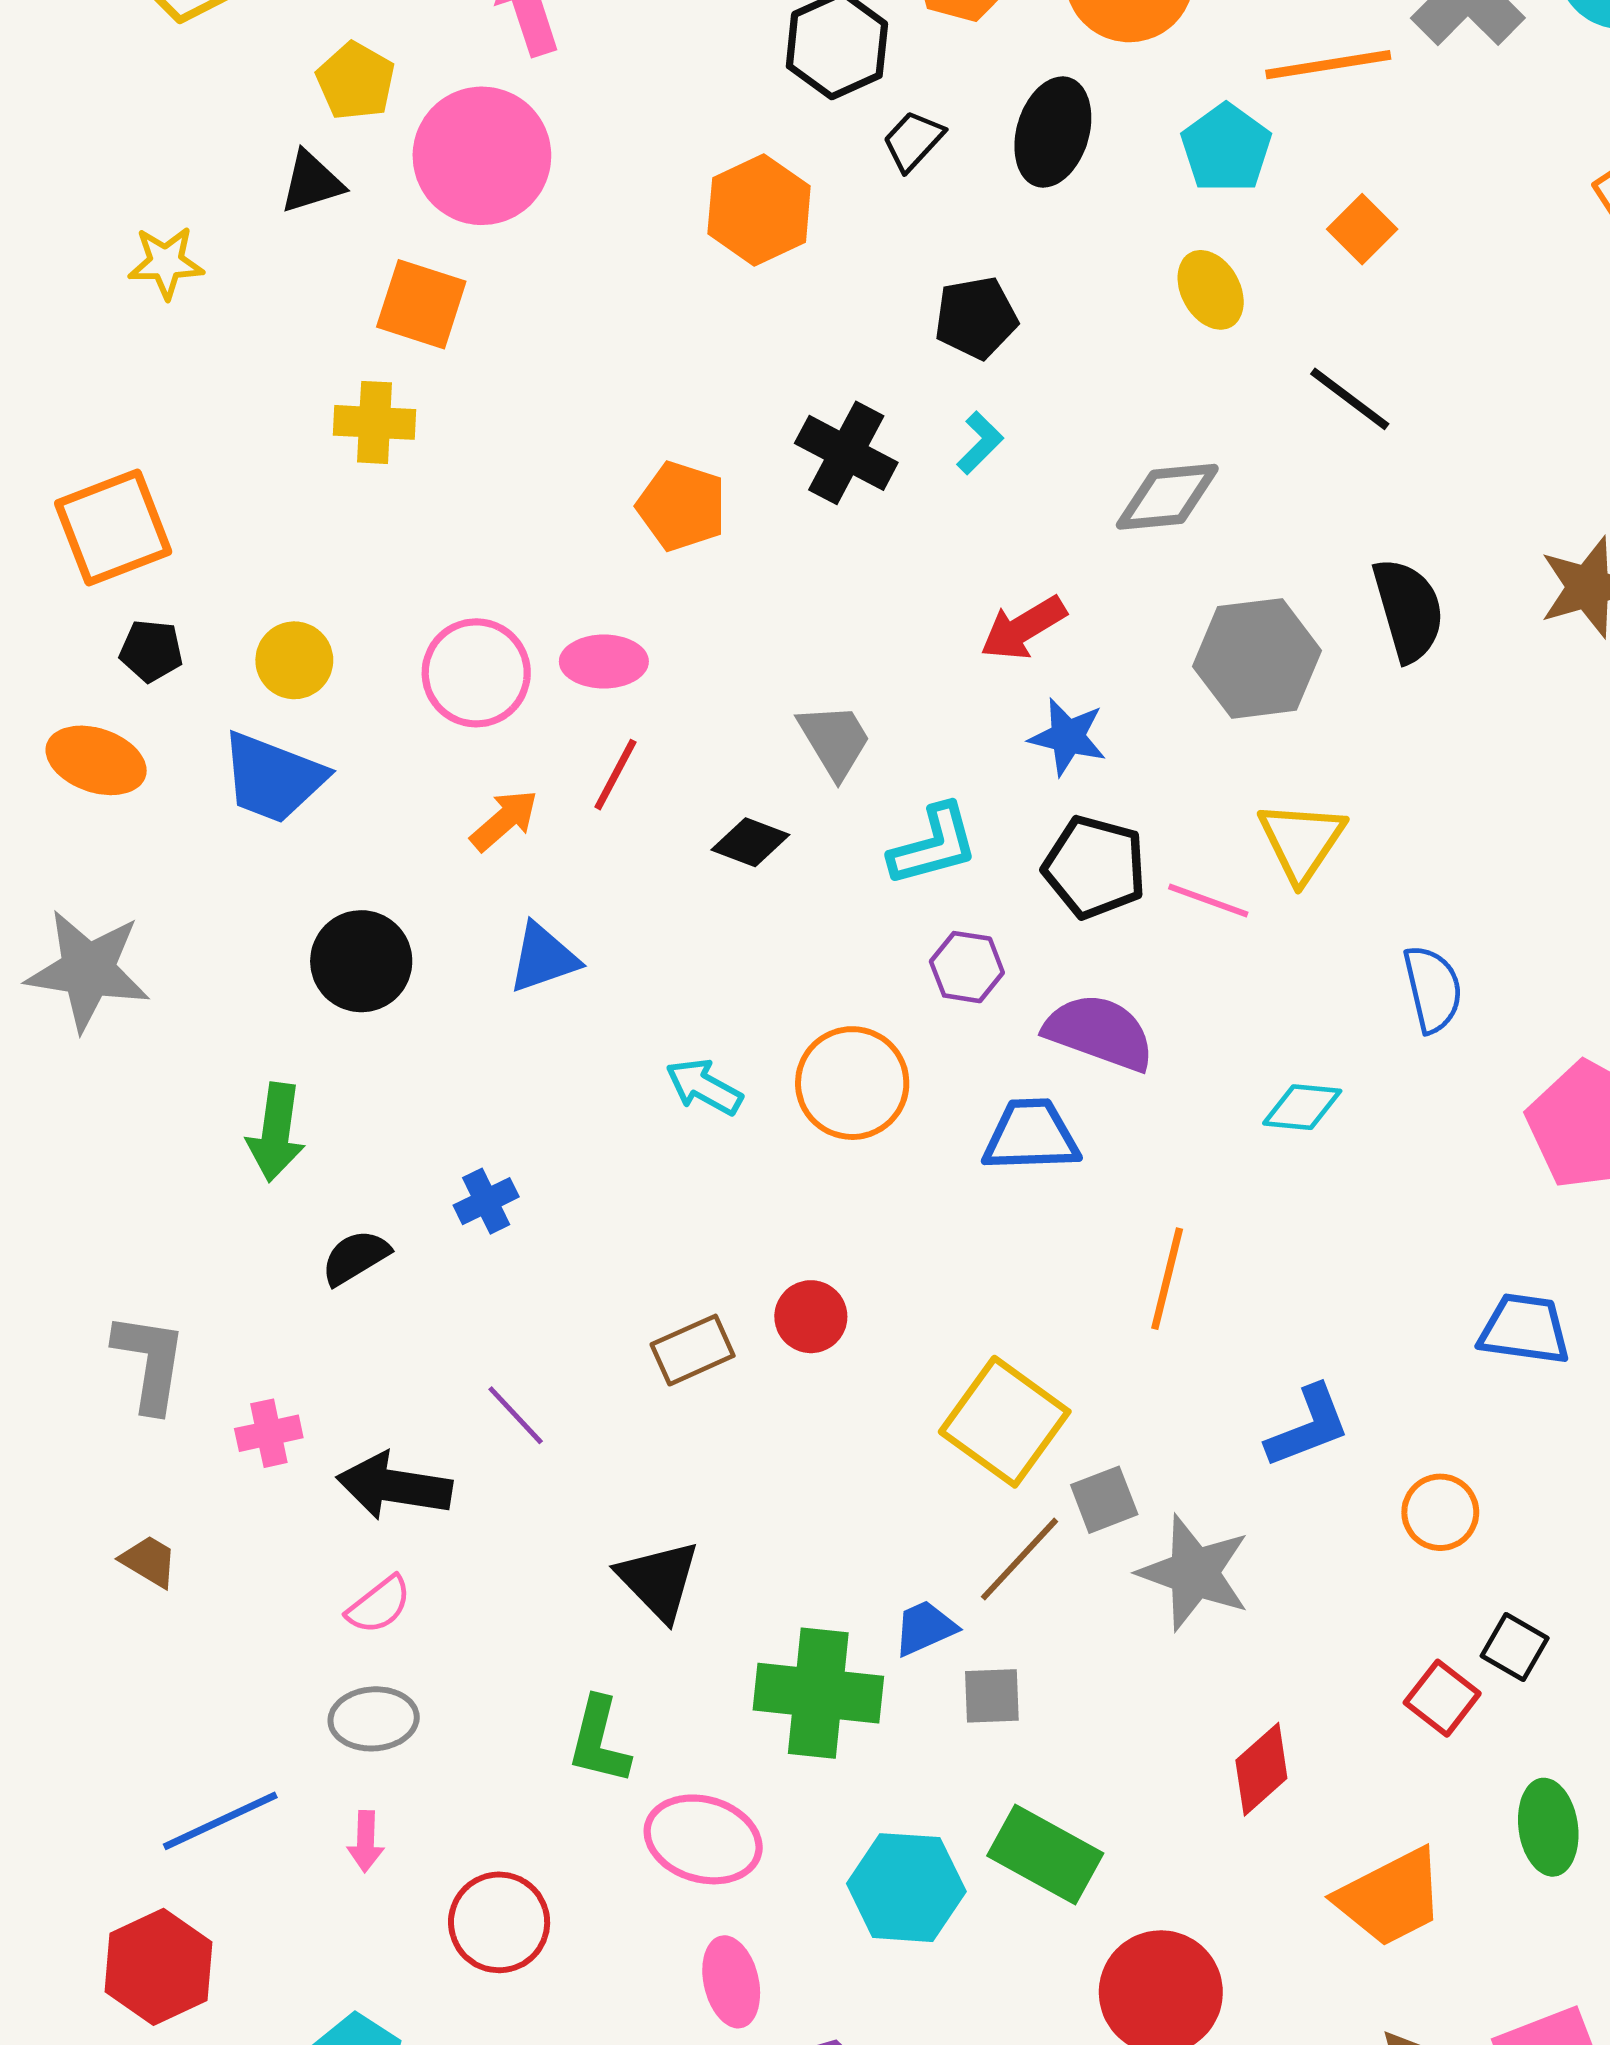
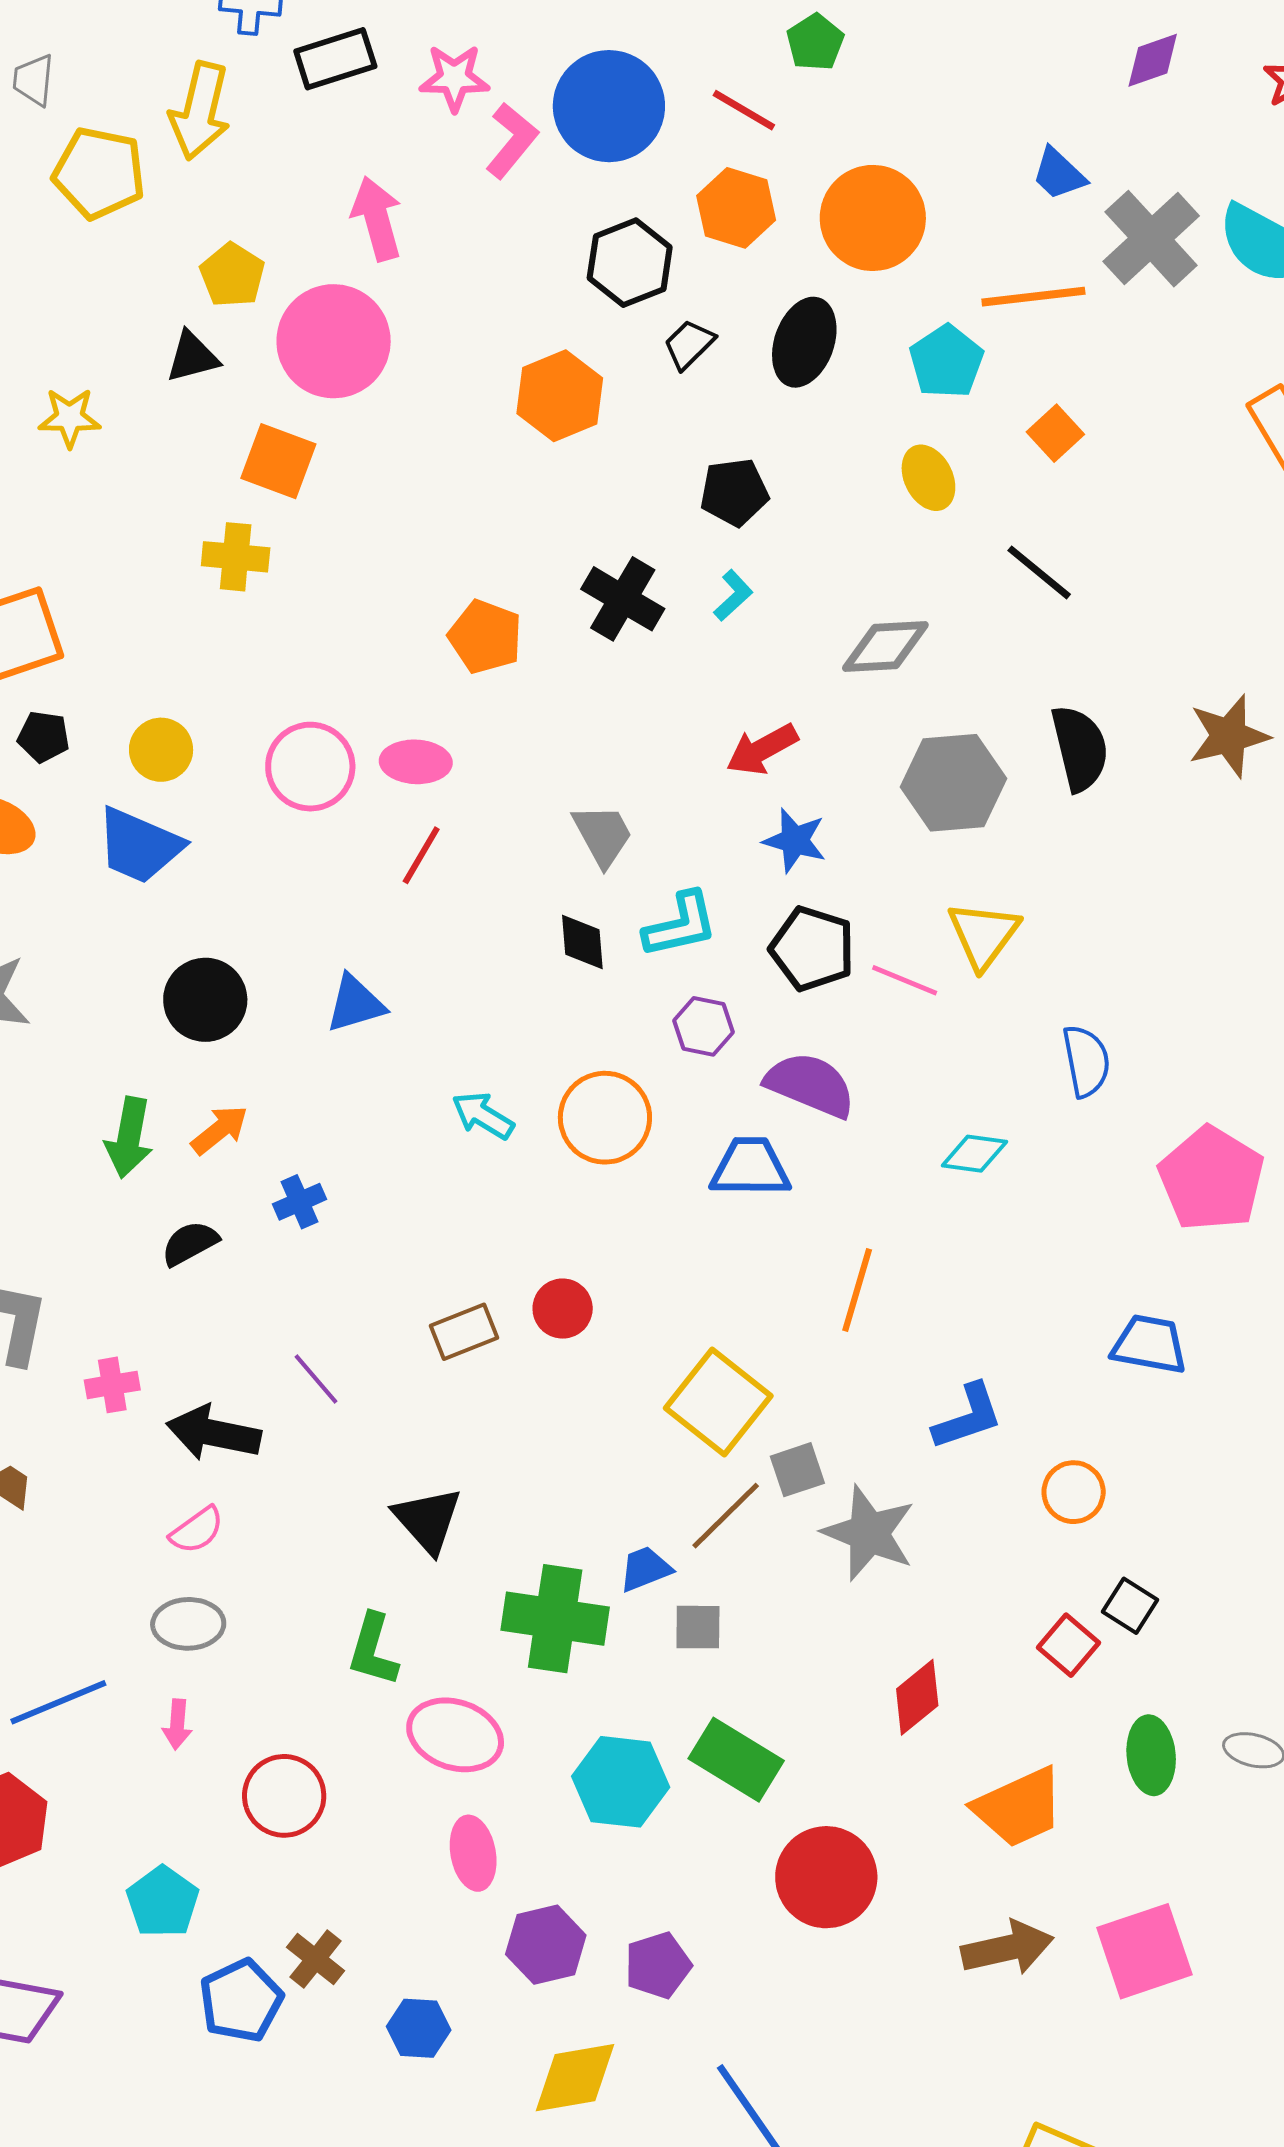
orange arrow: (504, 820) -> (220, 1130), moved
black diamond: (750, 842) -> (582, 942), moved, turned 62

